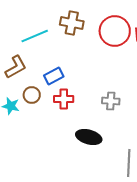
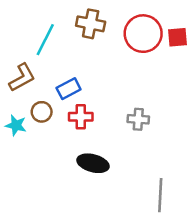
cyan line: (35, 36) -> (45, 40), turned -40
black ellipse: (89, 137) -> (93, 163), moved

